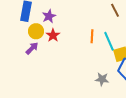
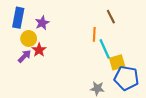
red star: (53, 35) -> (39, 50), moved
orange line: (92, 36) -> (94, 34), moved

